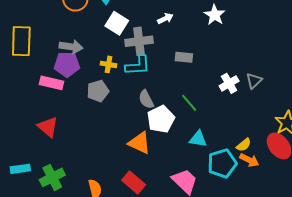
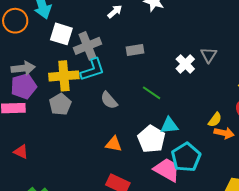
white arrow: (165, 18) -> (115, 12), moved
yellow cross: (109, 64) -> (64, 76), size x1.8
white pentagon: (161, 119) -> (151, 139), moved
red triangle: (48, 127) -> (21, 152), size x0.7
orange triangle: (140, 143) -> (114, 144), size x0.7
cyan pentagon: (222, 163) -> (186, 157), moved

